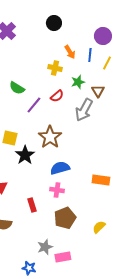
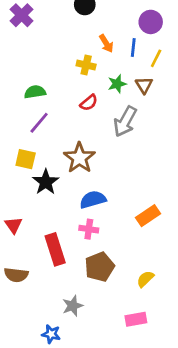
green semicircle: (17, 88) -> (35, 92), turned 140
brown triangle: (98, 91) -> (144, 85), moved
purple line: (34, 105) -> (39, 123), moved
orange rectangle: (101, 180) -> (148, 216), turned -42
red rectangle: (32, 205) -> (55, 249), size x1.6
pink rectangle: (63, 257) -> (136, 319), moved

